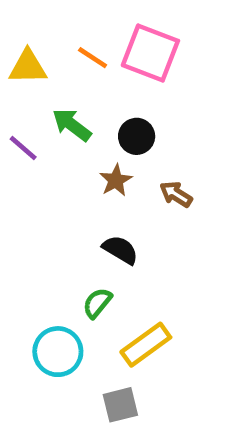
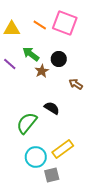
brown star: (116, 180) -> (42, 71), moved
green semicircle: (97, 303) -> (27, 123), moved, size x1.6
cyan circle: (58, 352) -> (36, 157), moved

